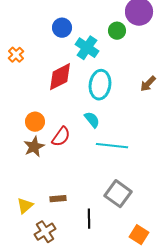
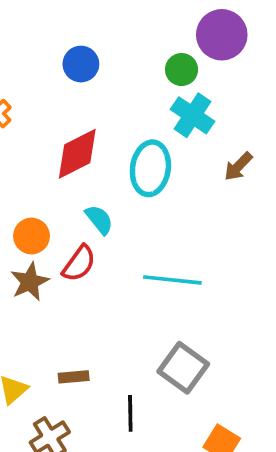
cyan cross: (87, 48) -> (193, 115), moved
cyan semicircle: (92, 120) -> (99, 220), moved

